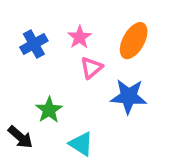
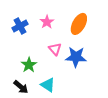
pink triangle: (91, 68) -> (55, 49), moved, turned -32
black arrow: (20, 137) -> (21, 87), moved

